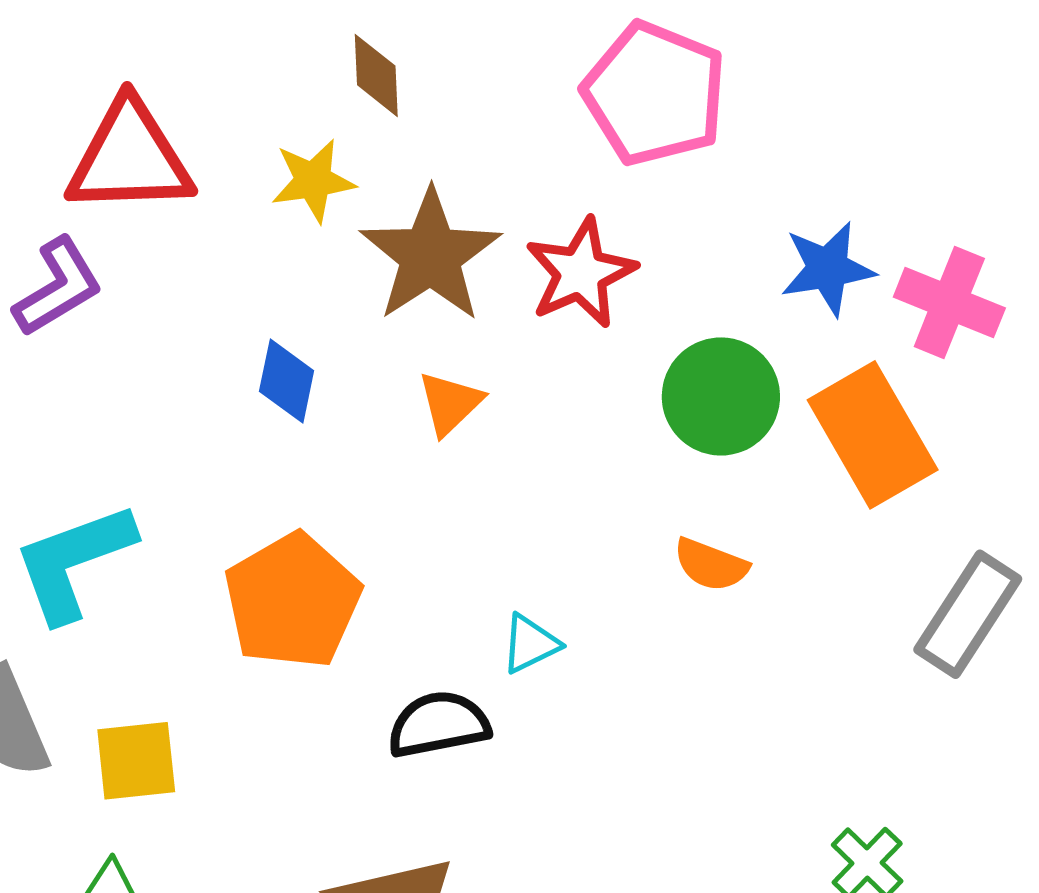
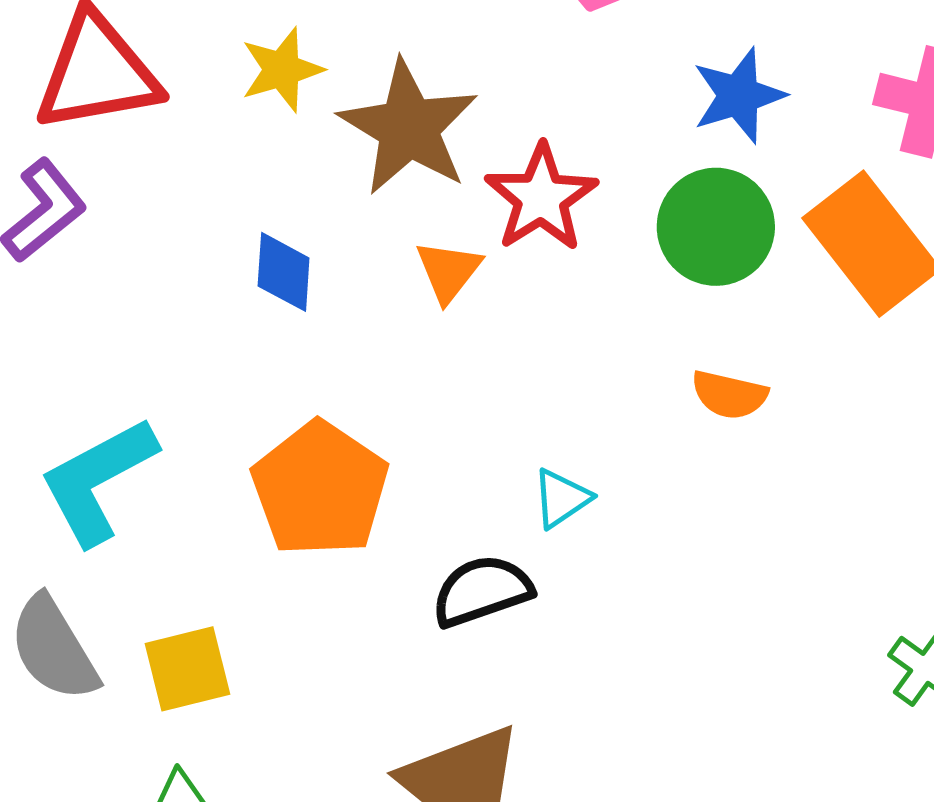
blue star: (828, 269) -> (739, 96), moved
red star: (581, 273) -> (541, 198), moved

